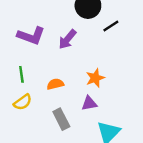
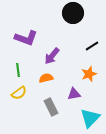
black line: (111, 26) -> (92, 46), moved
purple arrow: (67, 39) -> (52, 56), moved
orange star: (95, 78) -> (89, 74), moved

